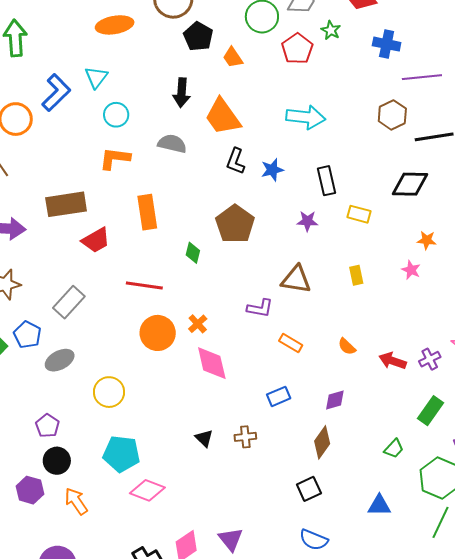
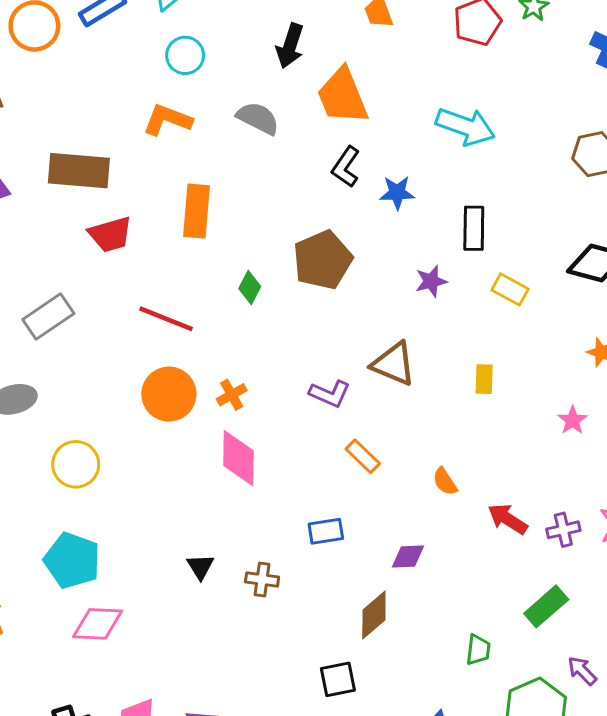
purple star: (307, 221) -> (431, 281), turned -30
pink star: (411, 270) -> (573, 420), moved
green trapezoid: (394, 449) -> (478, 650), turned -50
pink diamond: (147, 490) -> (98, 624), turned -32

